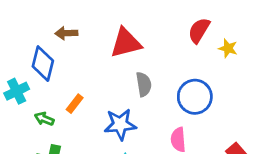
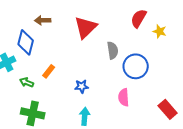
red triangle: (126, 43) -> (86, 27), turned -30
gray semicircle: (144, 84) -> (113, 50), moved
blue star: (120, 124) -> (82, 86), size x0.6

